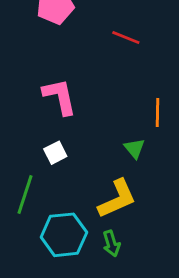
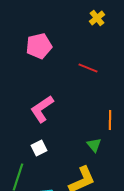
pink L-shape: (60, 97) -> (42, 109), turned -112

